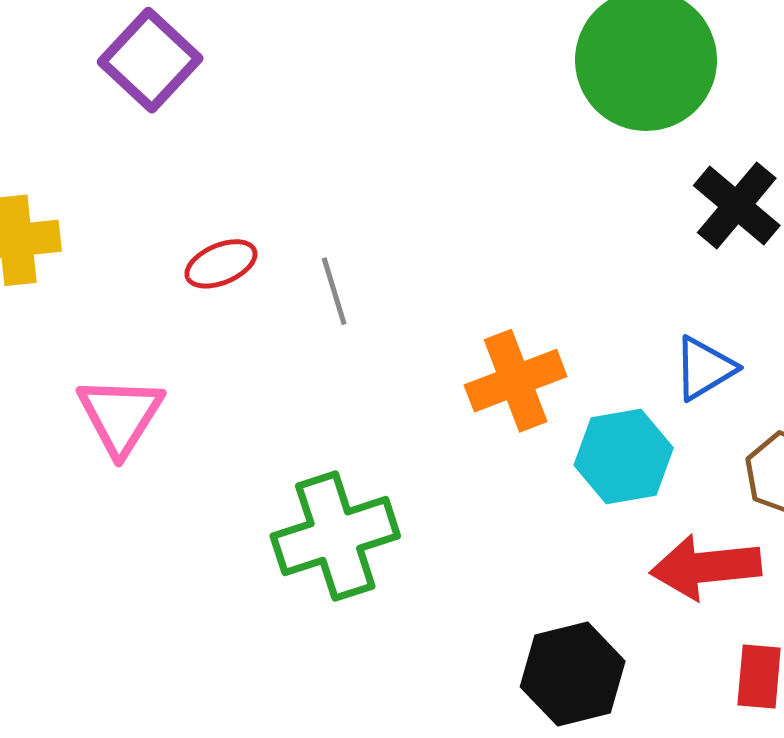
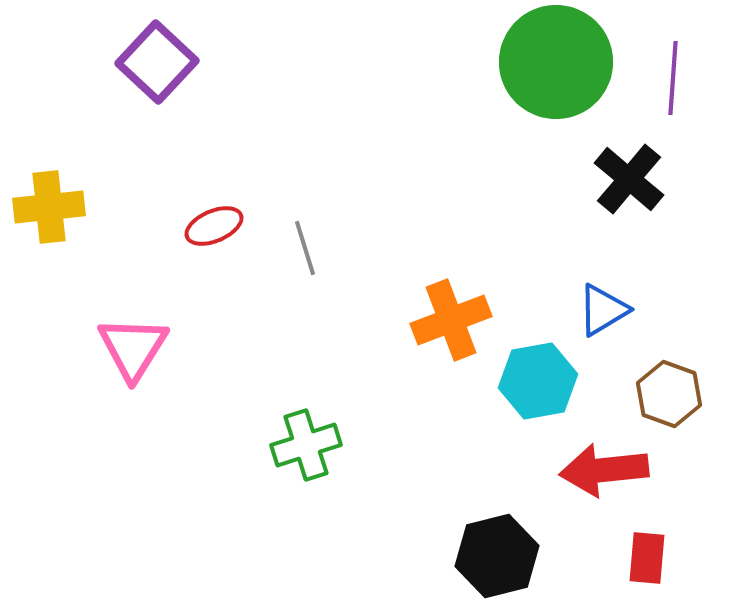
green cross: (335, 536) -> (306, 445), size x0.7

